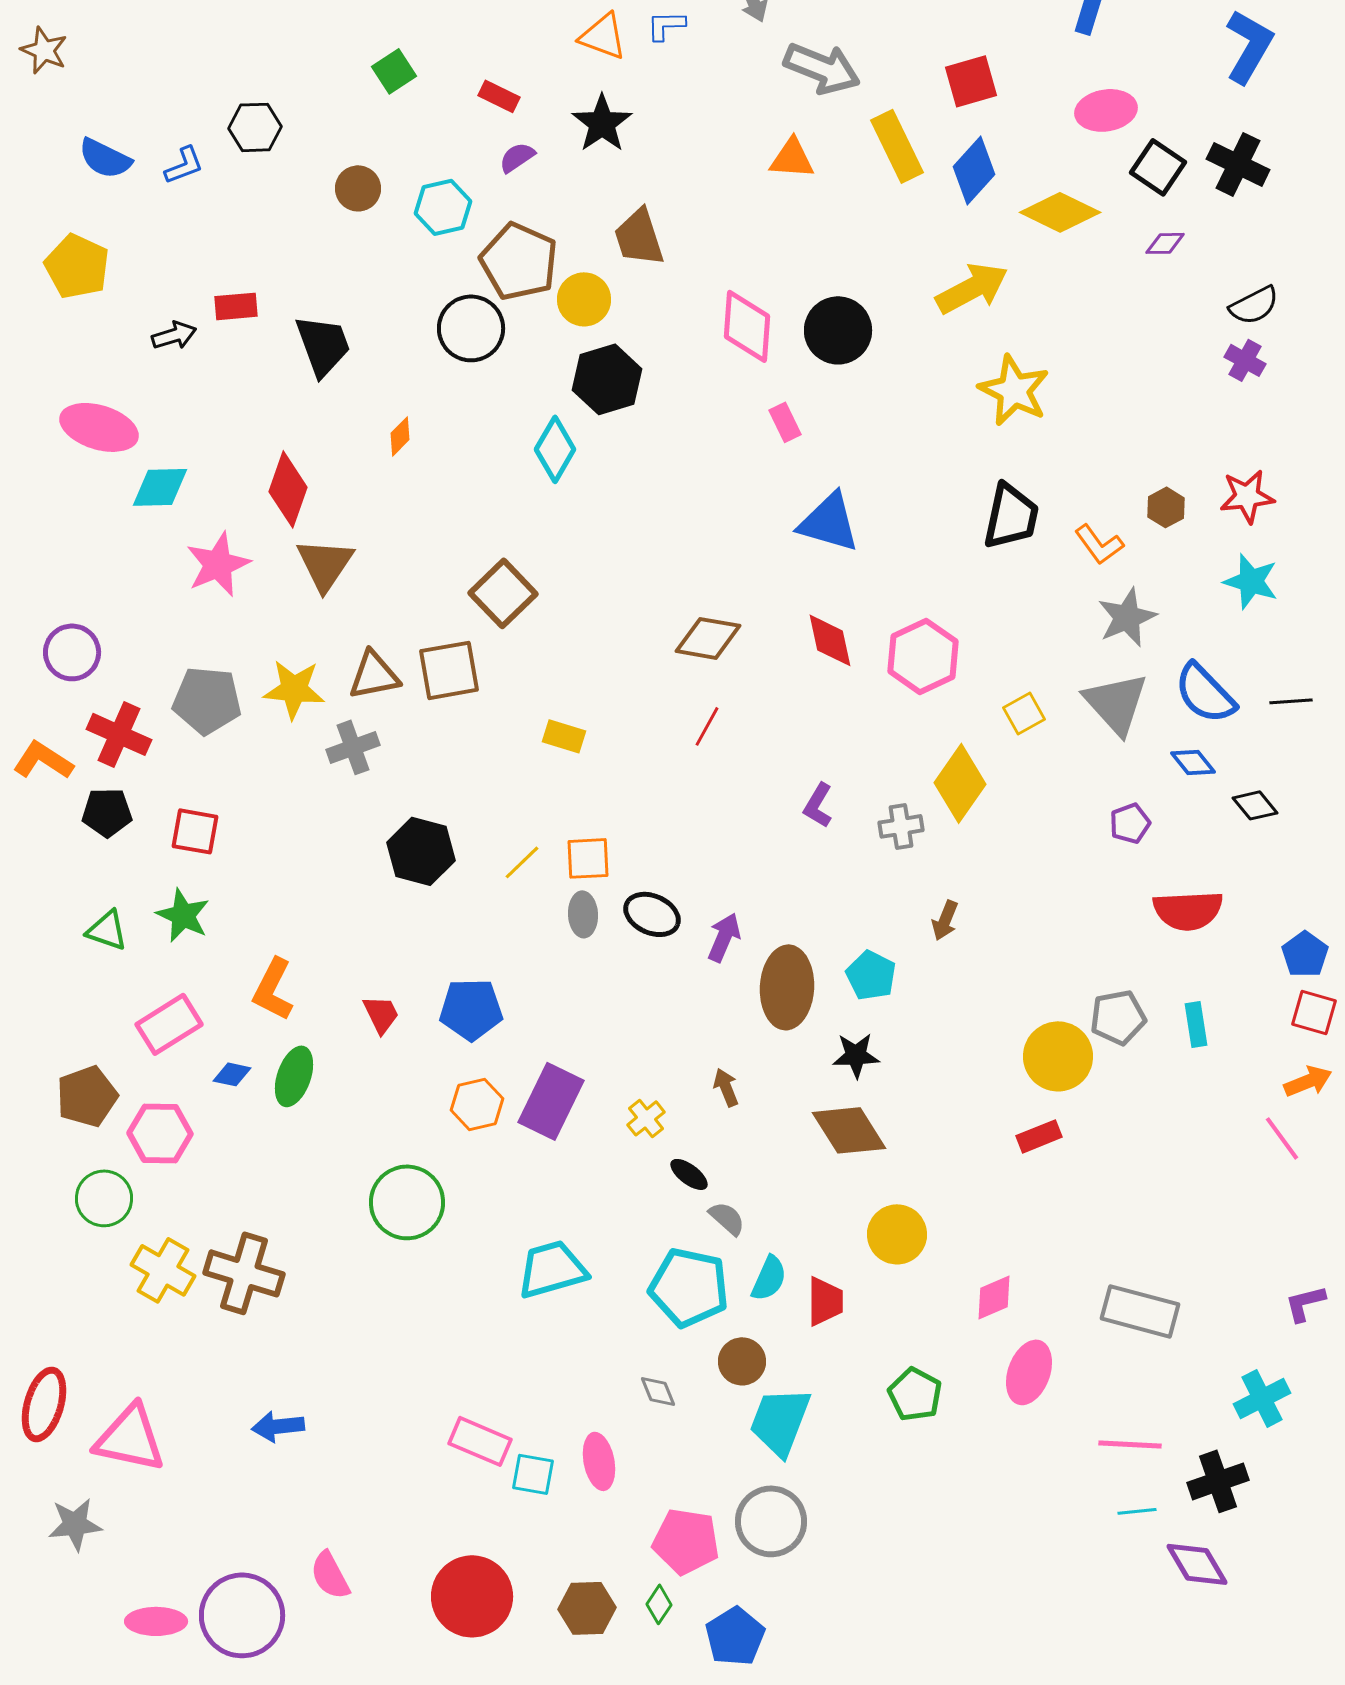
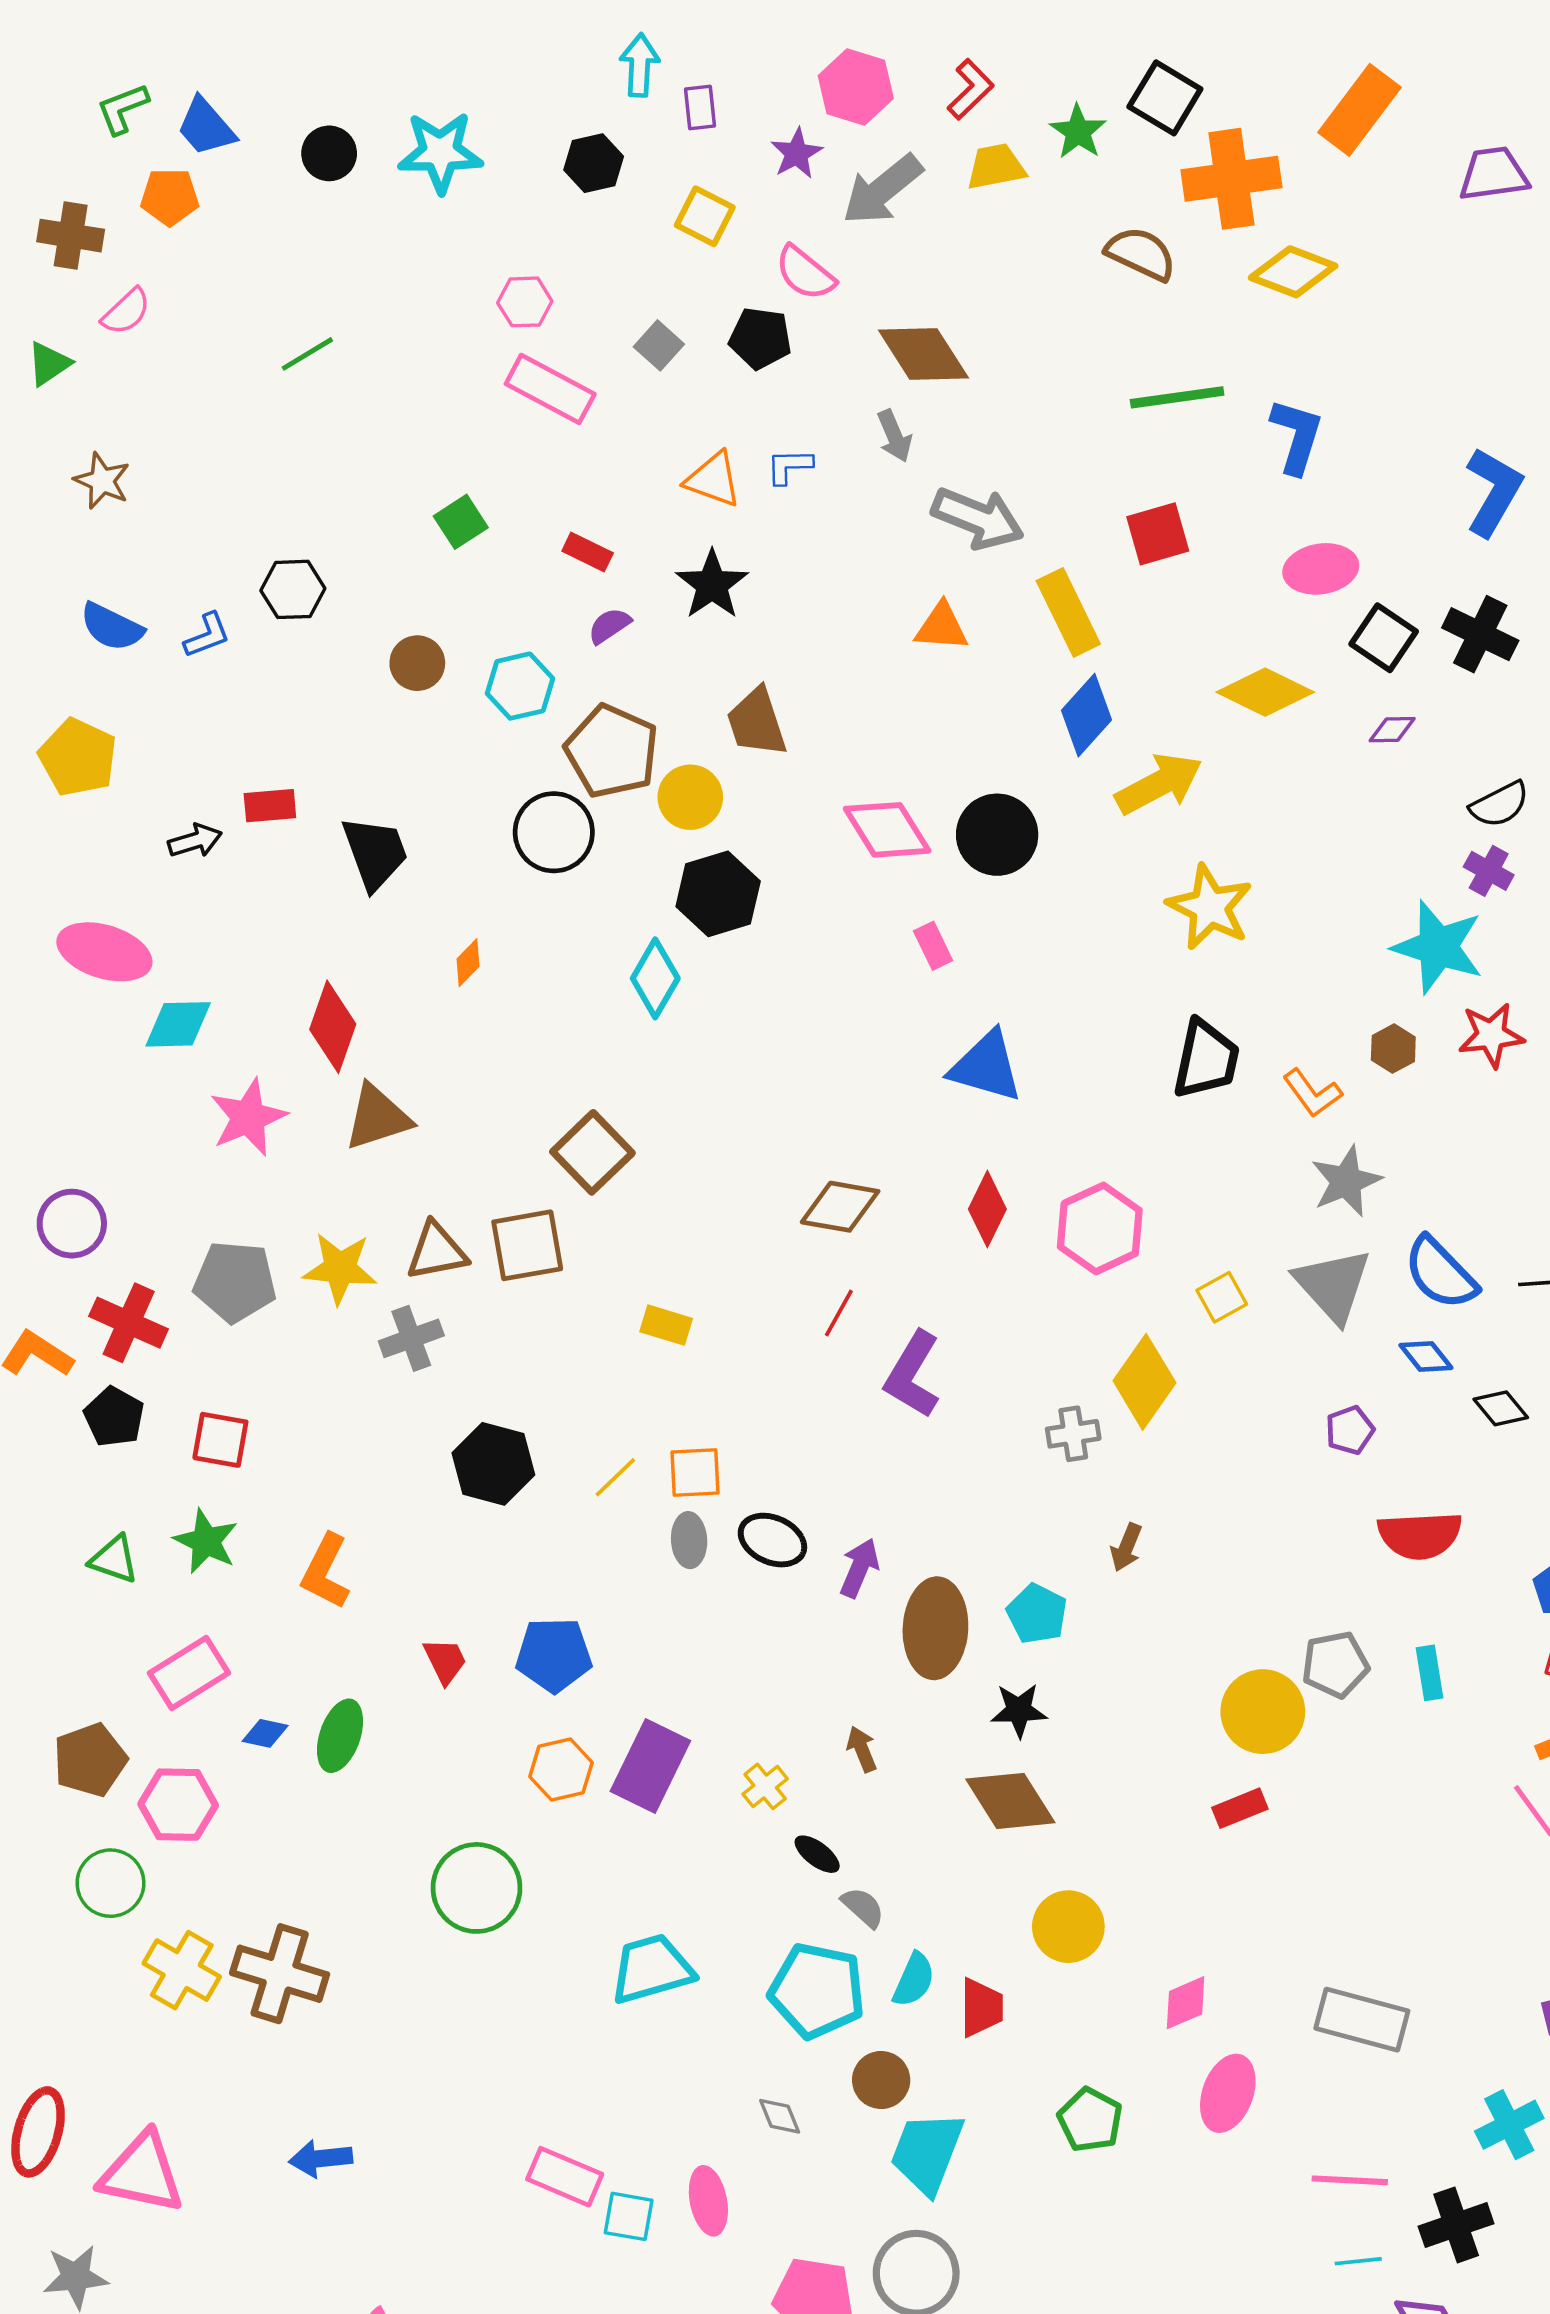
brown star: (44, 50) -> (102, 481), moved
blue diamond: (974, 170) -> (1086, 715), moved
pink diamond: (747, 326) -> (887, 830), turned -36
brown triangle: (325, 564) -> (377, 1117), turned 38
cyan star: (1251, 581) -> (1438, 947), moved, size x1.4
red diamond: (830, 640) -> (987, 1209), turned 38
purple L-shape: (818, 805) -> (913, 1375), moved, size x1.6
black pentagon: (107, 812) -> (114, 1417), turned 30
orange L-shape: (273, 989) -> (325, 1571), moved

